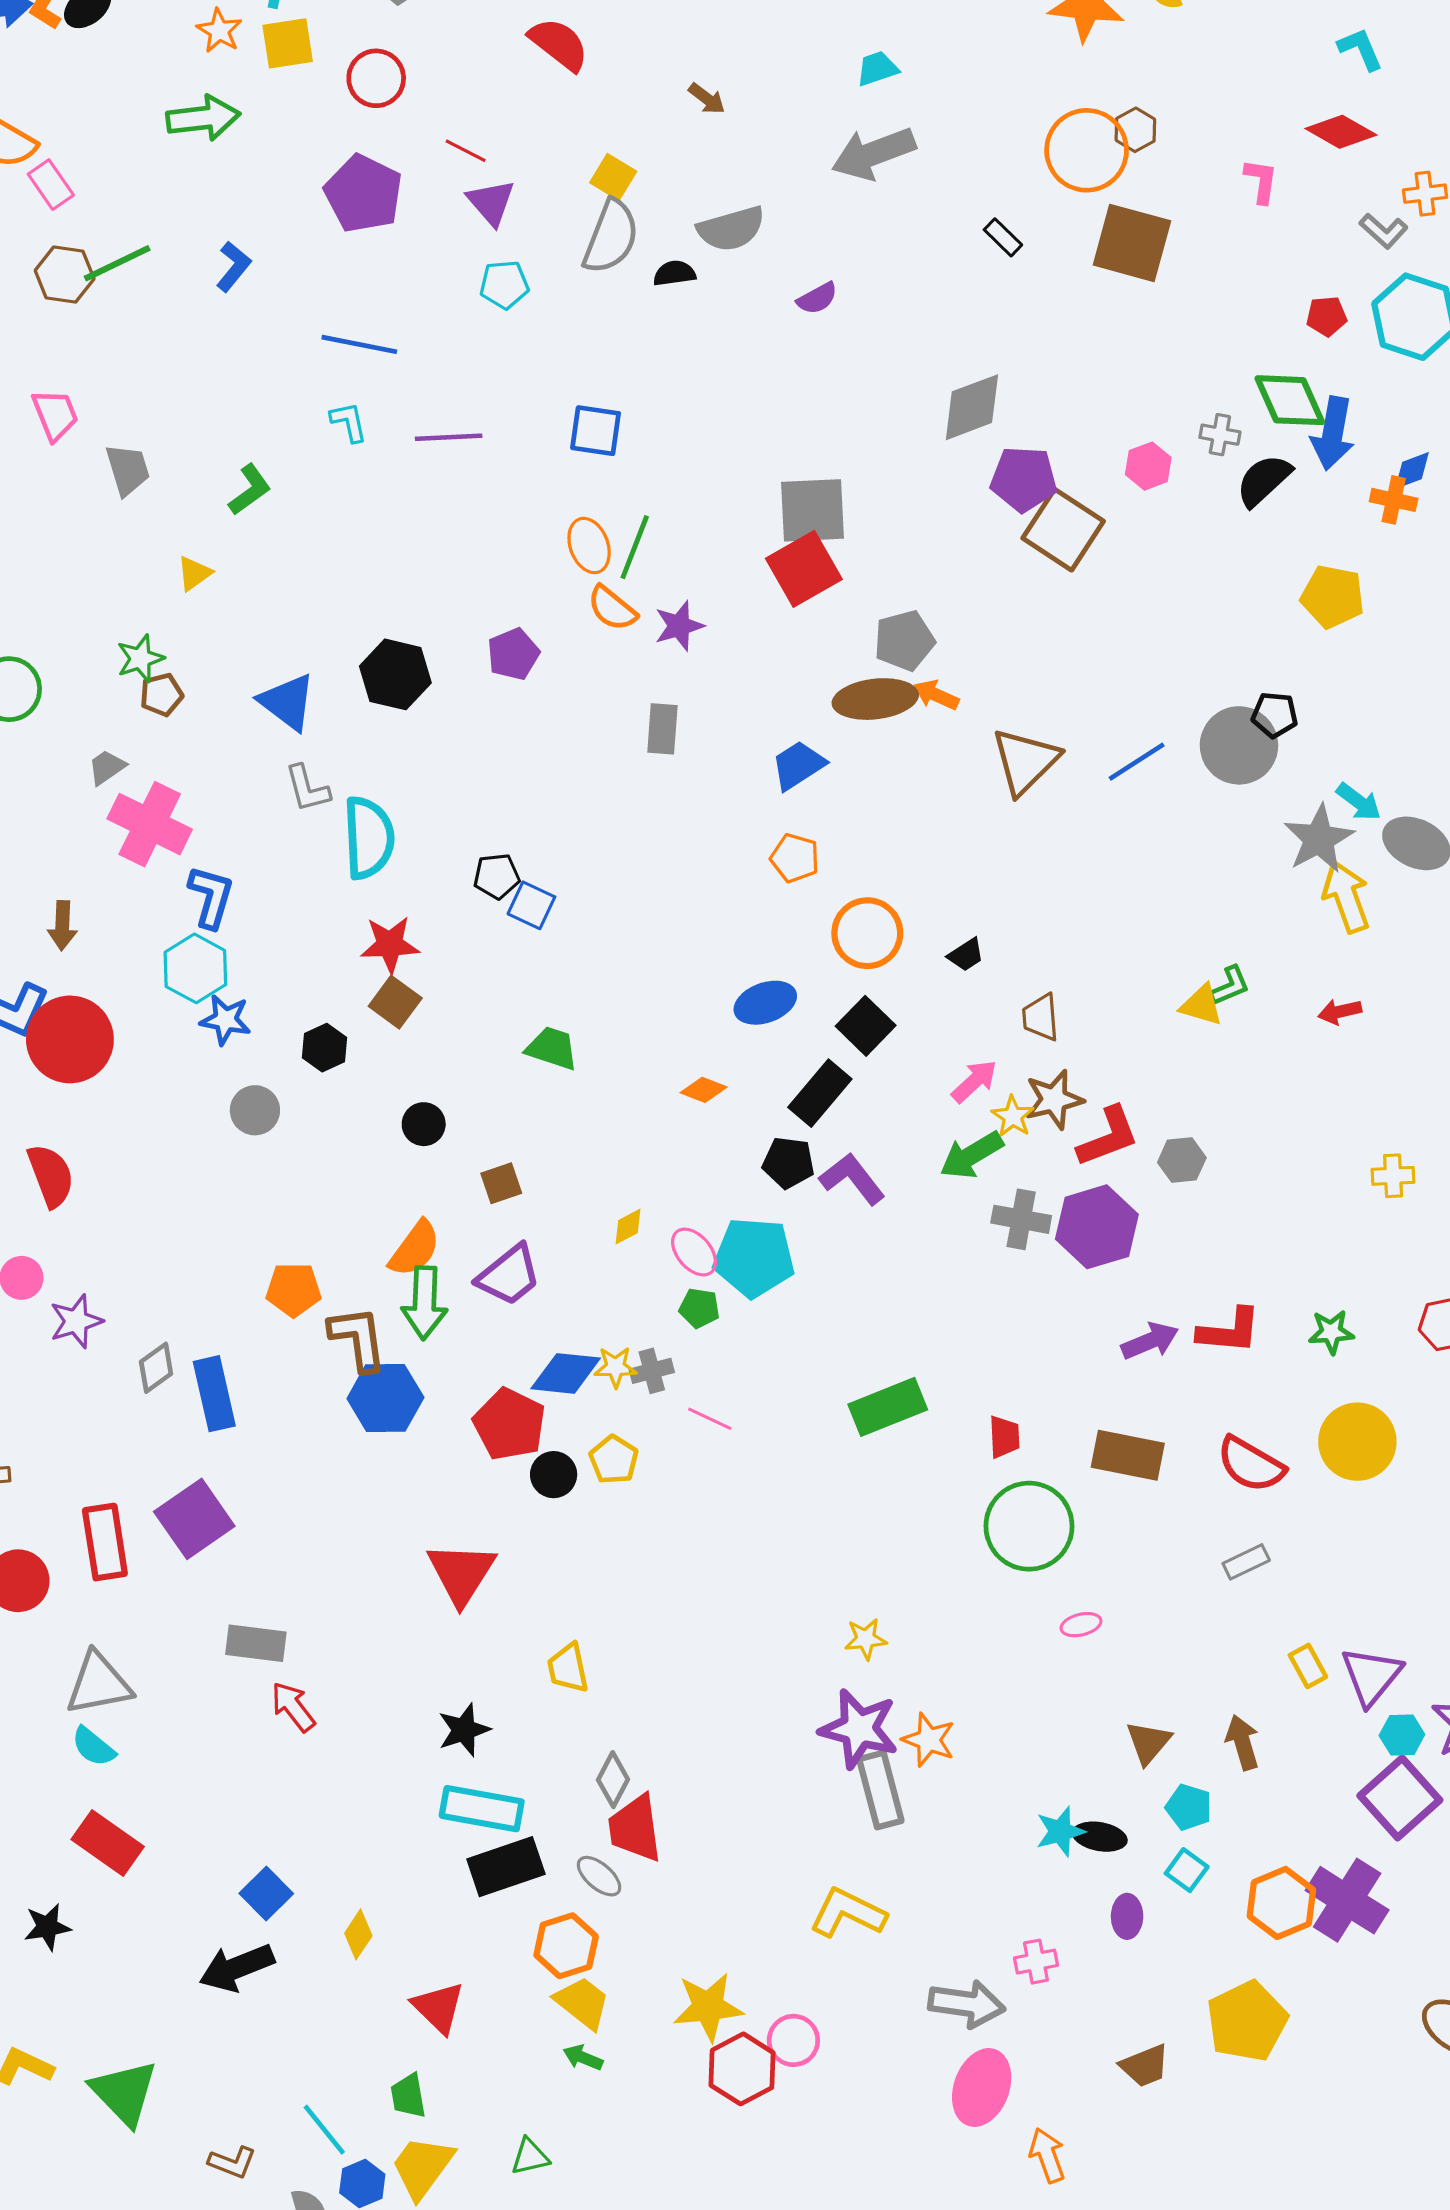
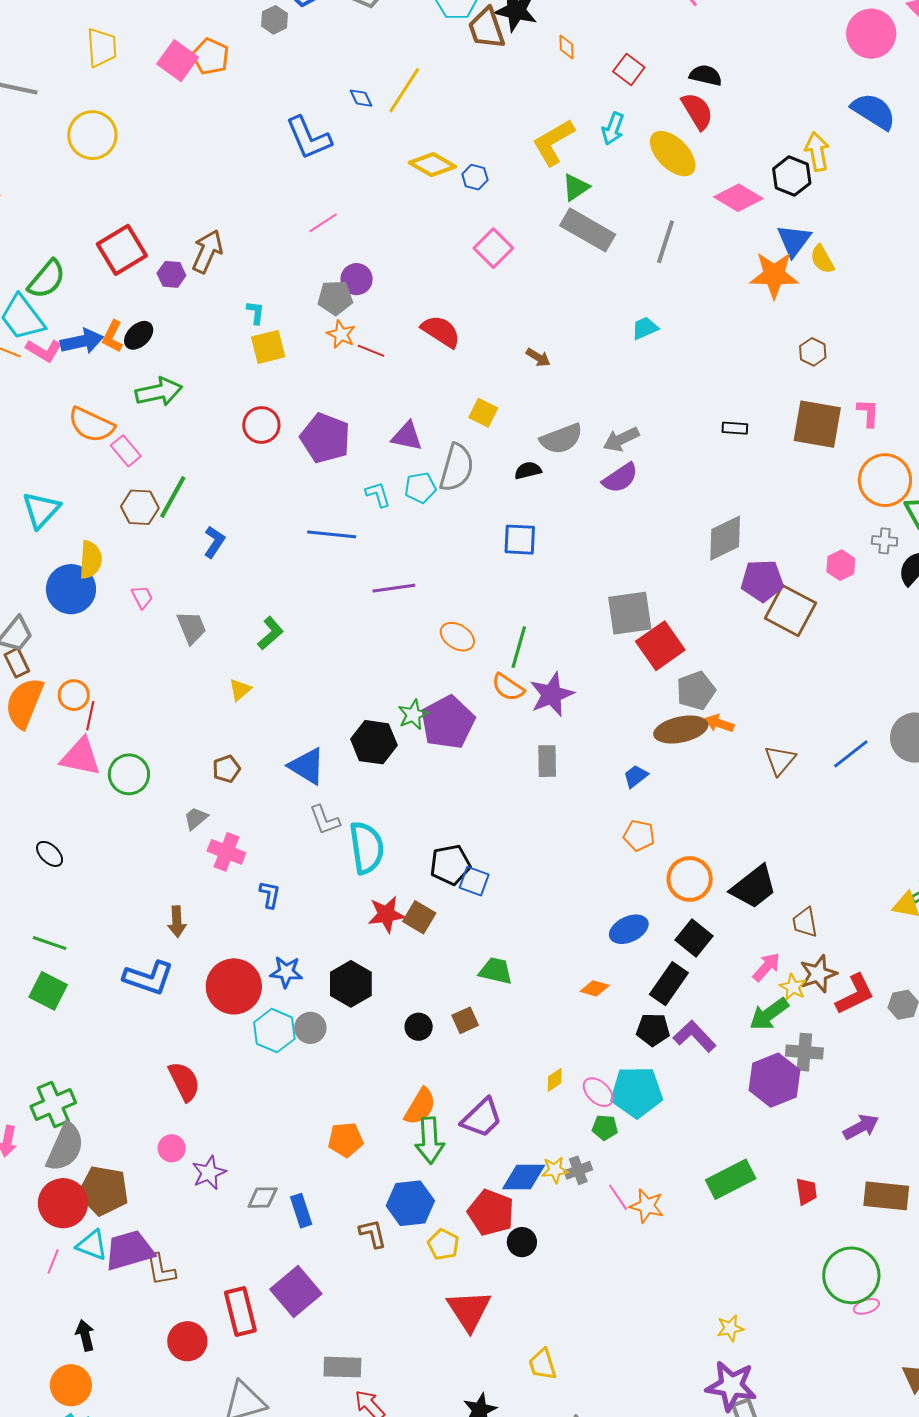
orange star: (219, 31) -> (341, 334), moved
red circle: (376, 78) -> (261, 425), moved
green arrow: (203, 118) -> (159, 392), moved
orange circle: (1087, 150) -> (885, 480), moved
red line: (466, 151) -> (371, 351), moved
gray arrow: (874, 153) -> (621, 439), moved, size x0.7
pink L-shape: (1261, 181) -> (868, 413), moved
purple triangle: (491, 202) -> (407, 436), turned -32
gray semicircle: (611, 237) -> (457, 468), moved
black rectangle: (1003, 237) -> (735, 428), turned -35
green line: (117, 263) -> (173, 497), turned -30
blue L-shape: (233, 267) -> (214, 542), moved
purple semicircle: (817, 298) -> (620, 478), size x1.4
pink trapezoid: (55, 415) -> (142, 597), size x0.7
cyan L-shape: (349, 422) -> (378, 494), moved
blue square: (596, 431) -> (520, 540), moved
orange ellipse: (589, 546) -> (457, 637), moved, turned -32
red square: (804, 569) -> (660, 646), moved
purple star: (679, 626) -> (552, 694), size x1.4
purple pentagon: (513, 654) -> (448, 722), size x1.6
green star: (140, 658) -> (413, 715), moved
brown triangle: (1025, 761) -> (780, 760), size x0.7
blue trapezoid: (798, 765) -> (636, 776), size x0.7
pink cross: (150, 824) -> (226, 852), size x0.7
black pentagon: (497, 876) -> (450, 865), size x1.4
blue L-shape: (211, 897) -> (270, 895), size x0.7
black trapezoid: (966, 955) -> (754, 887), size x2.0
cyan hexagon: (195, 968) -> (274, 1031), moved
brown square: (395, 1002) -> (419, 917), moved
red circle: (70, 1039) -> (234, 986), moved
black hexagon: (325, 1048) -> (351, 984), size x1.5
brown square: (501, 1183) -> (465, 1020), moved
purple hexagon: (1097, 1227) -> (774, 1080), moved
brown L-shape: (358, 1339) -> (373, 1234), moved, size x0.7
purple arrow: (1150, 1341) -> (861, 1127), moved
gray diamond: (156, 1368) -> (263, 1198), turned 40
blue rectangle: (214, 1394) -> (301, 1211), size x0.7
pink line: (710, 1419) -> (618, 1197), turned 36
yellow pentagon: (614, 1460) -> (443, 1245), moved
green circle: (1029, 1526) -> (851, 1275), moved
orange star: (929, 1740) -> (647, 1206), moved

